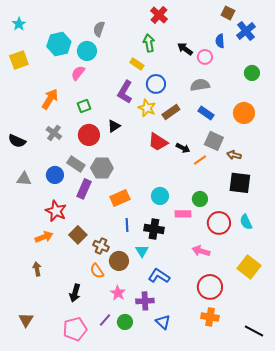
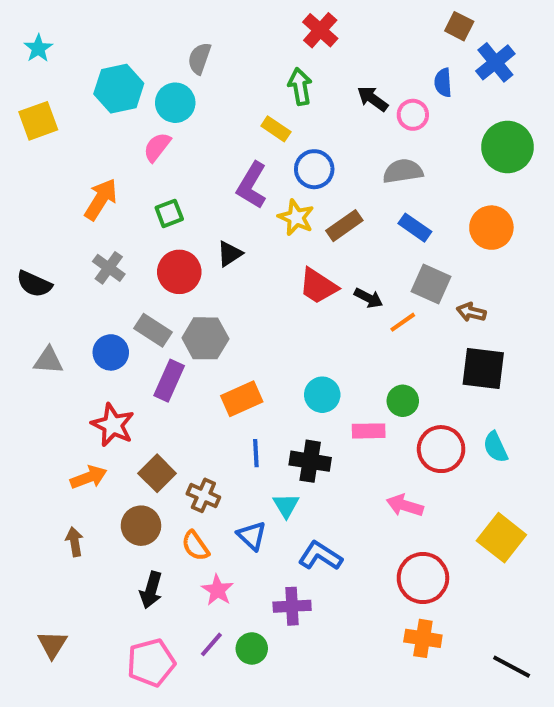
green circle: (252, 73) -> (508, 147), size x1.6
brown circle: (119, 261) -> (141, 526), moved
pink star: (118, 293) -> (218, 590), moved
blue triangle: (163, 322) -> (252, 536), moved

